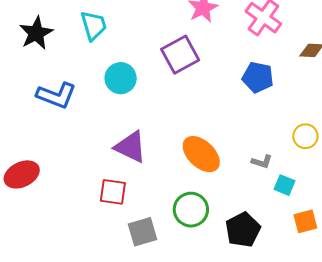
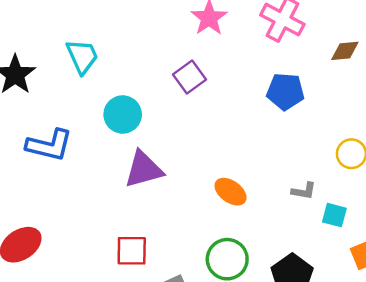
purple square: (180, 55) -> (189, 77), size x0.7
purple triangle: (131, 147) -> (144, 169), moved, turned -33
orange ellipse: (201, 154) -> (231, 192), size x0.7

